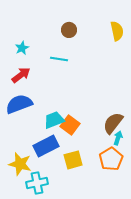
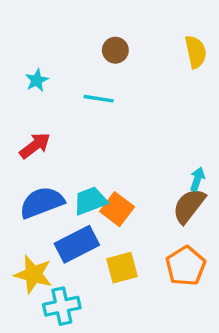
red arrow: (21, 75) -> (35, 146), moved
blue semicircle: (19, 104) -> (42, 202), moved
cyan arrow: (118, 138) -> (197, 179), moved

